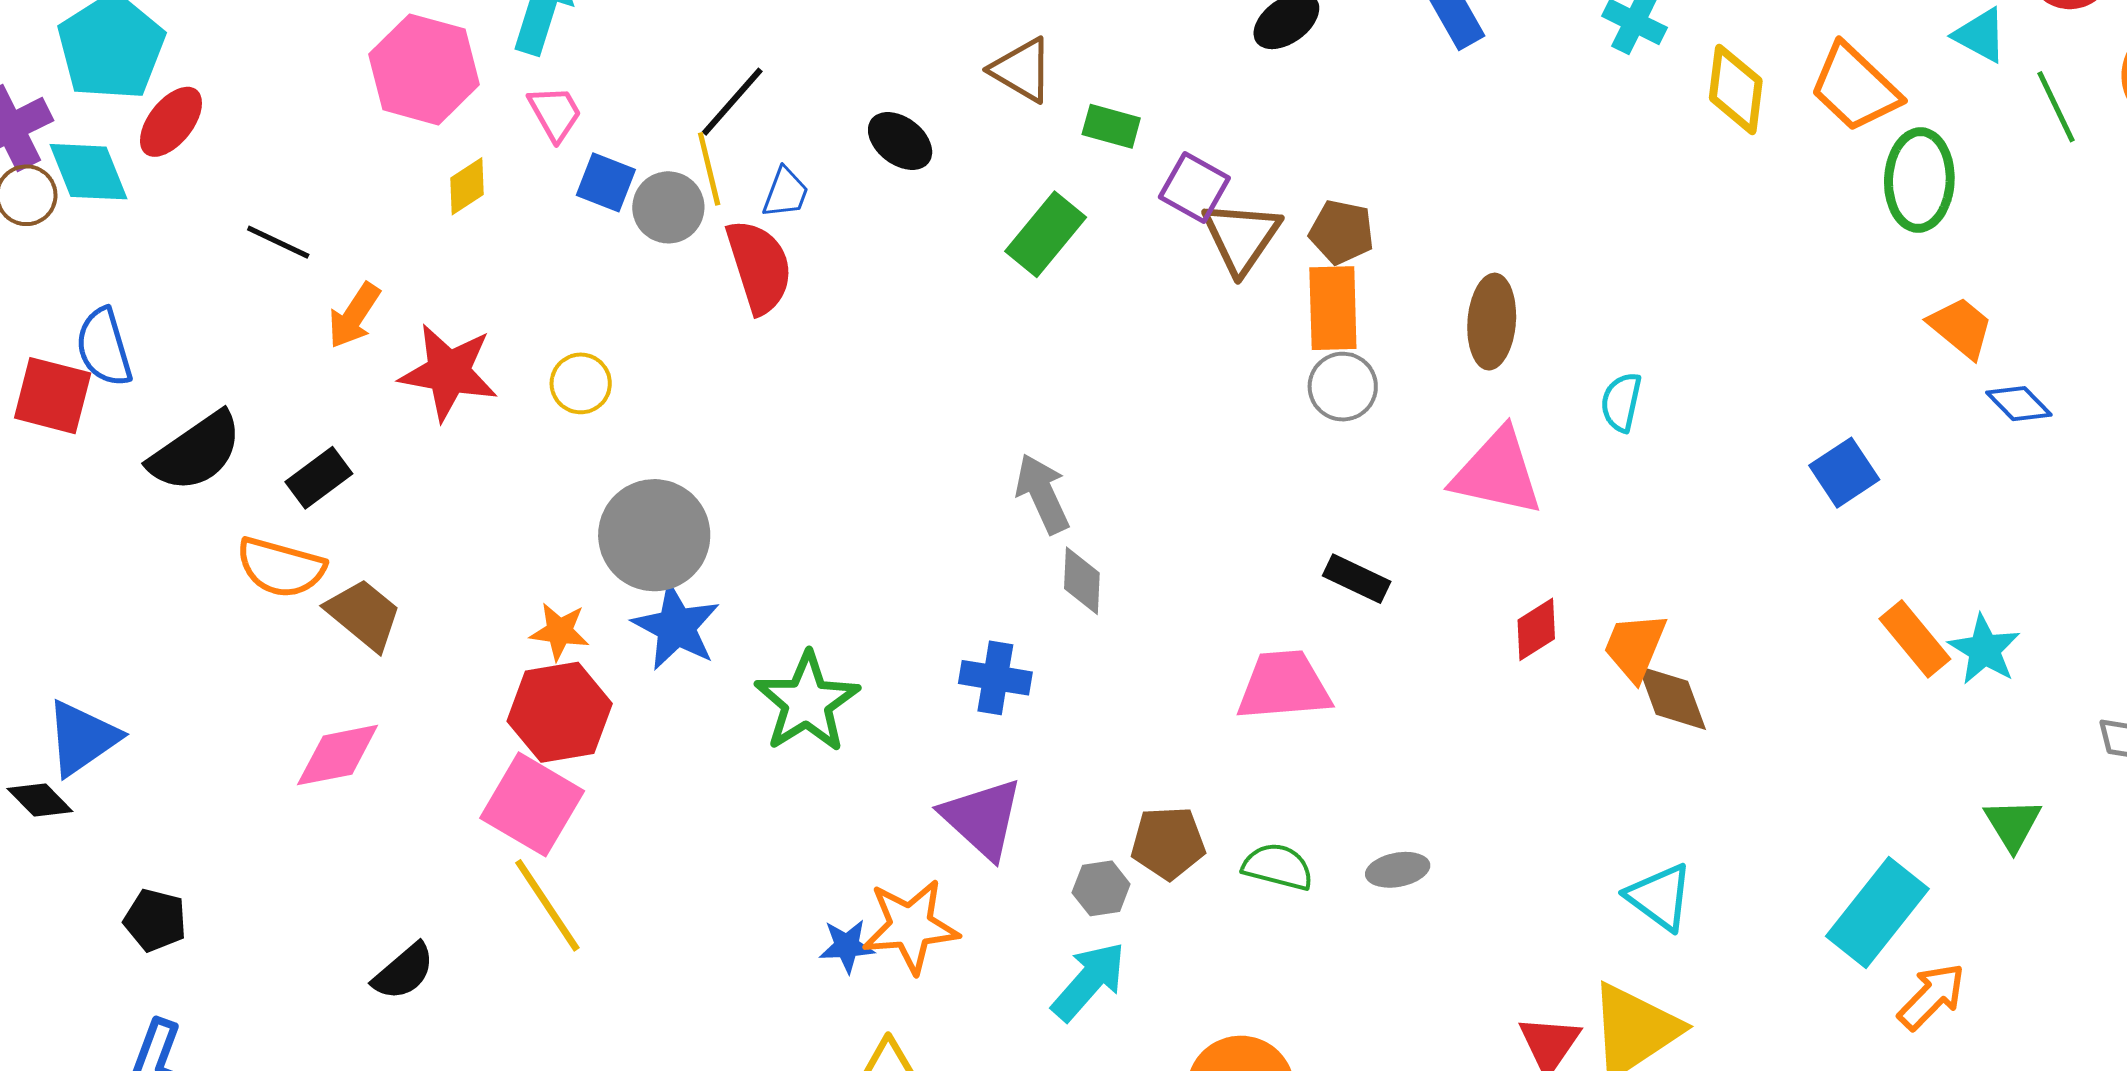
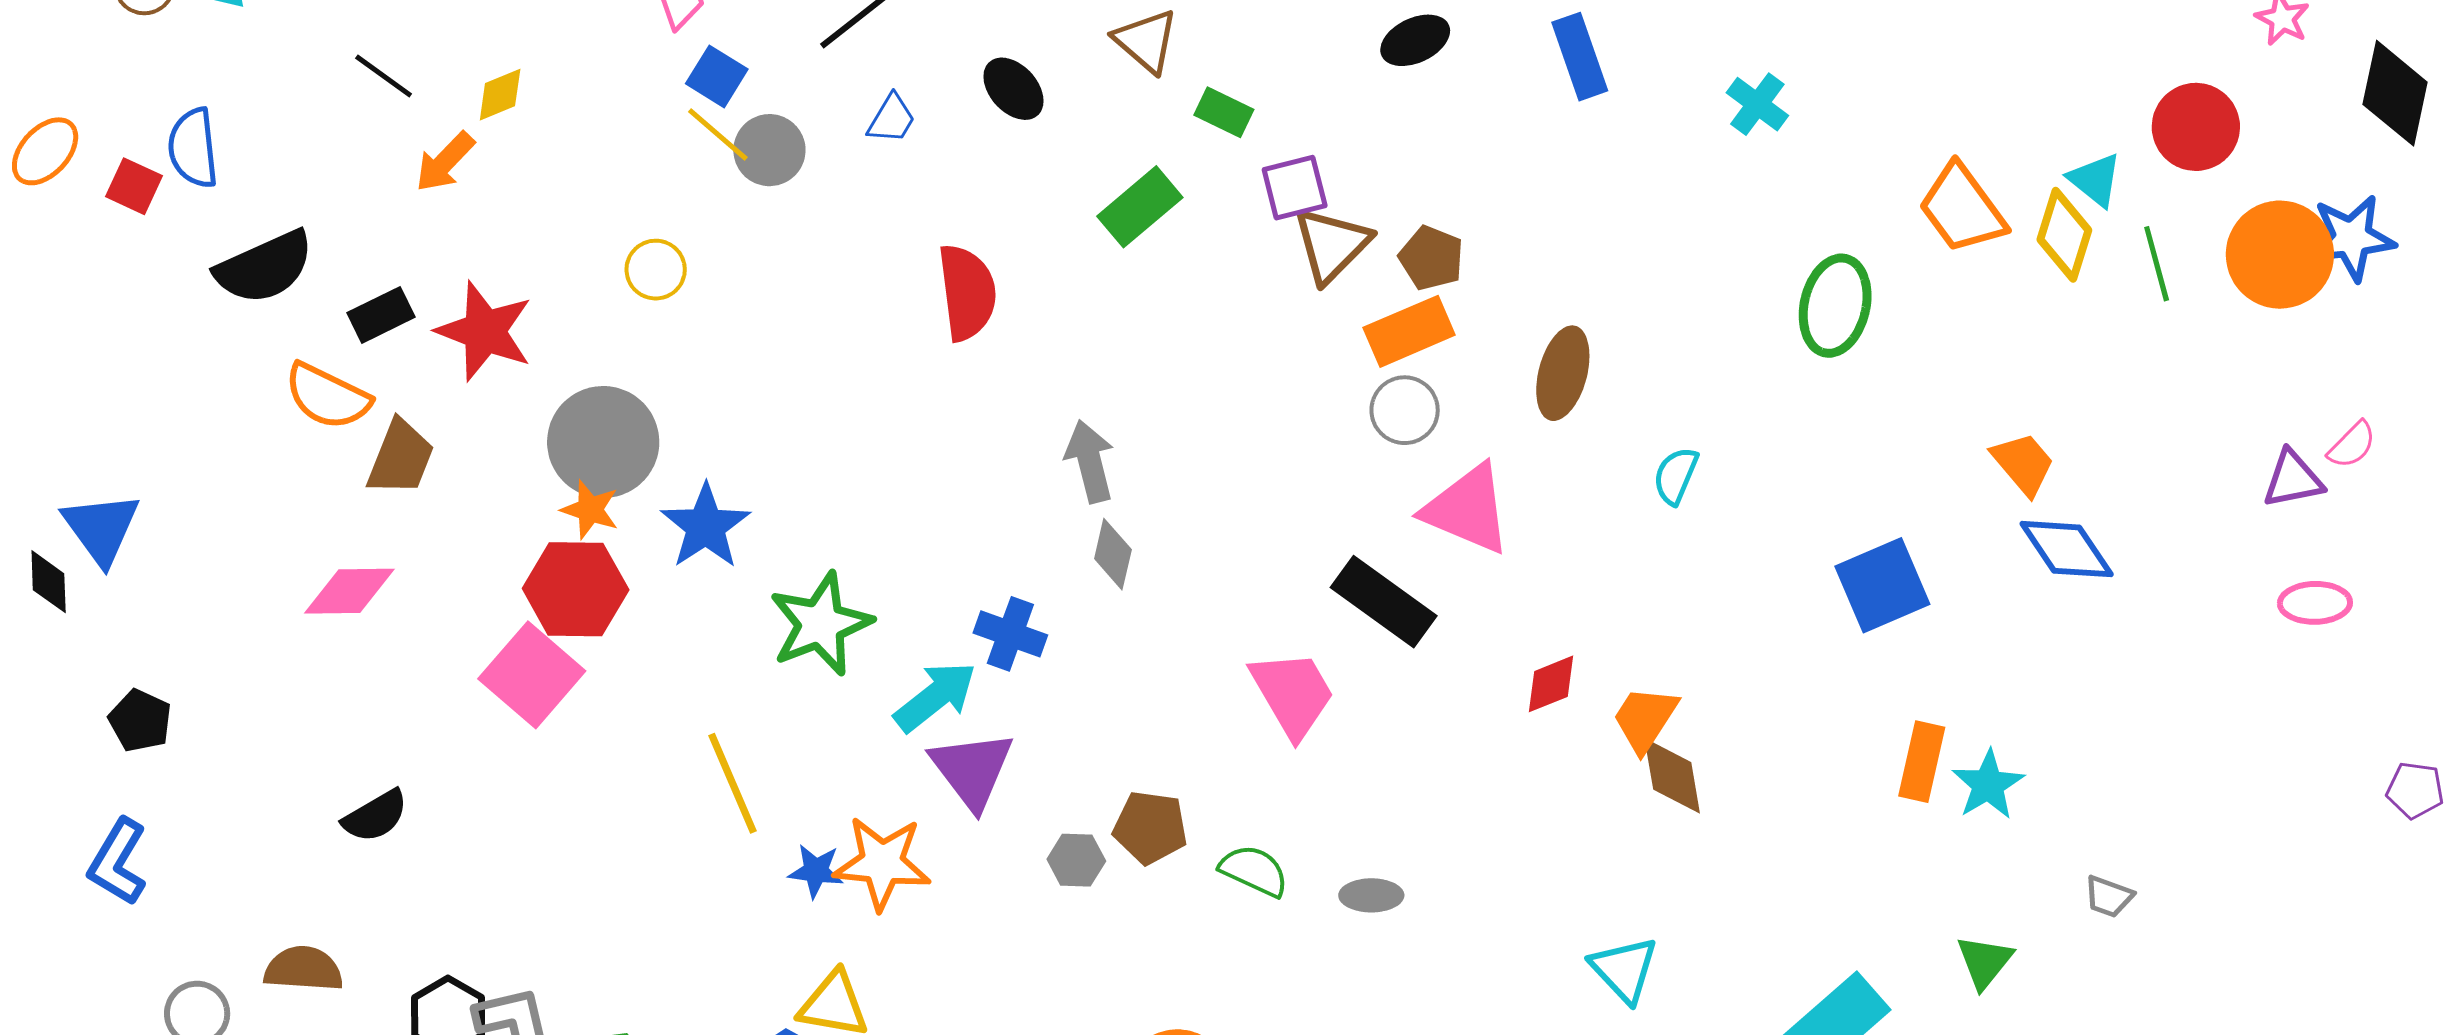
yellow diamond: (1736, 89) -> (2064, 235), moved
yellow line: (709, 169) -> (718, 134), moved, turned -46
green ellipse: (1919, 180) -> (1835, 306), moved
yellow diamond: (467, 186) -> (500, 95), moved
purple square: (1194, 188) -> (1295, 188), turned 36
gray circle: (668, 207) -> (769, 150), moved
red semicircle: (759, 266) -> (967, 292), moved
orange rectangle: (1333, 308) -> (1409, 331), turned 58
red star: (449, 372) -> (485, 331), moved
red square: (53, 396) -> (134, 186), size x0.7
blue diamond: (2019, 404) -> (2067, 549), size x1.5
pink triangle: (1497, 472) -> (1468, 509), moved
blue square: (1844, 473) -> (1882, 585), size x1.4
gray circle: (654, 535) -> (603, 442), moved
black rectangle: (1357, 579) -> (1384, 602), size x1.6
brown trapezoid: (364, 615) -> (401, 458), turned 62
orange rectangle: (1915, 639) -> (1922, 762), turned 42
pink trapezoid: (1284, 686) -> (1293, 694), turned 54
blue triangle: (82, 738) -> (101, 528), turned -42
black diamond: (40, 800) -> (49, 582), turned 32
yellow line: (547, 905) -> (733, 783), moved
cyan arrow: (1089, 981) -> (935, 697), moved

